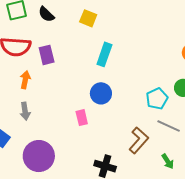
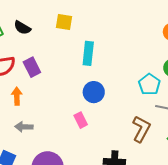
gray arrow: (25, 111) -> (24, 127), turned 114

